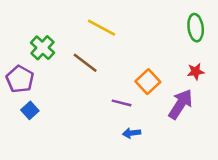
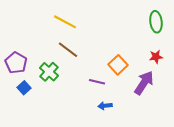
yellow line: (101, 28) -> (65, 22), moved
green cross: (42, 48) -> (49, 72), moved

